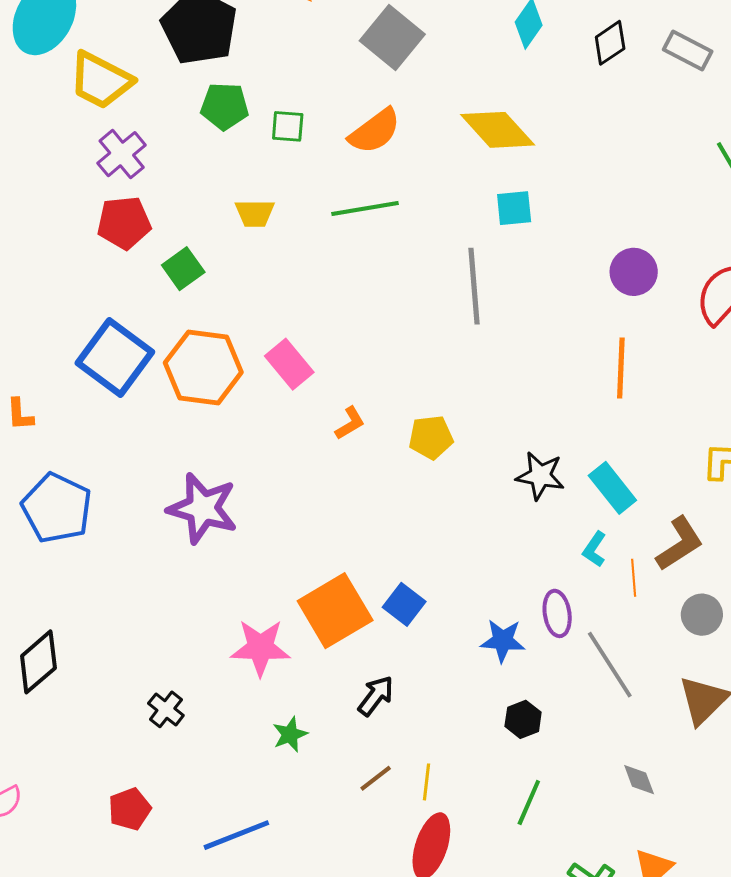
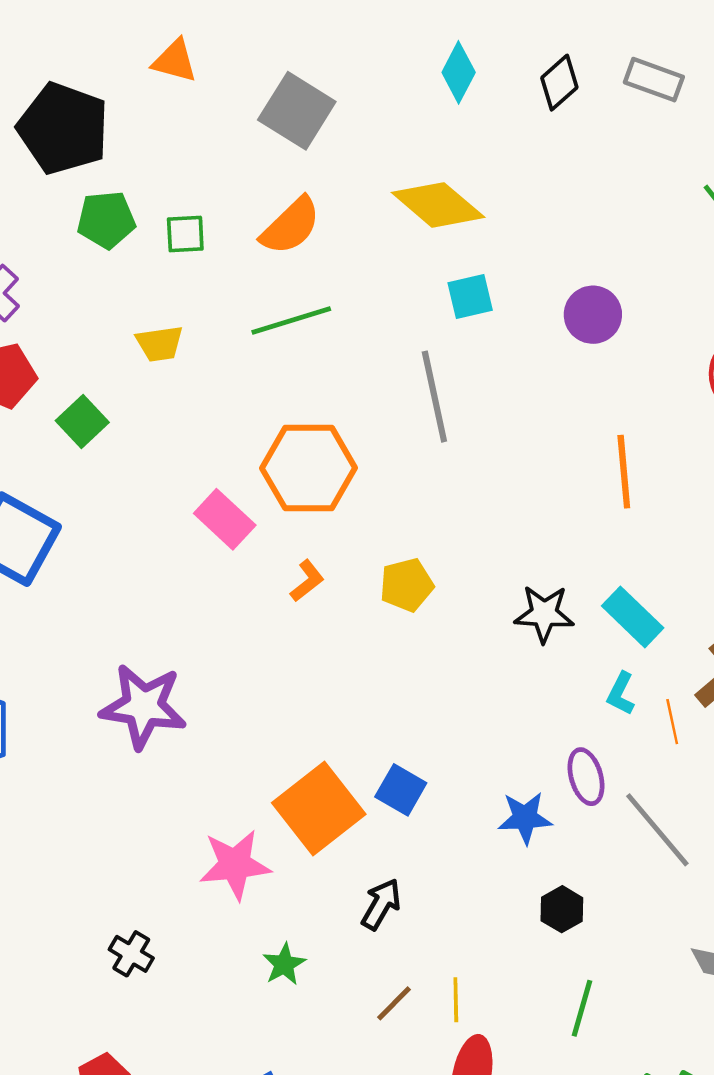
purple circle: (634, 272) -> (593, 315), moved
orange hexagon: (203, 367) -> (309, 468), moved

